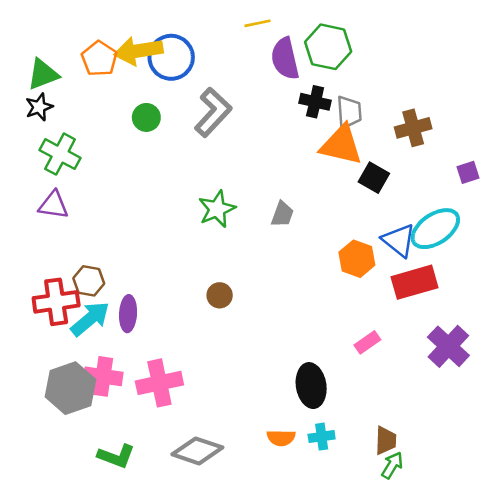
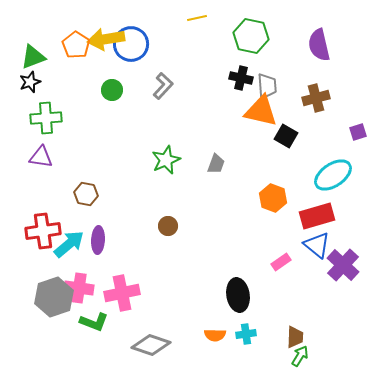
purple semicircle: (285, 59) -> (319, 45), moved
gray L-shape: (213, 112) -> (163, 86), size x0.7
green cross: (60, 154) -> (46, 118), turned -32
blue triangle: (399, 240) -> (317, 245), moved
brown hexagon: (89, 281) -> (86, 194), moved
green L-shape: (116, 456) -> (94, 322), moved

